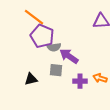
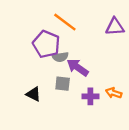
orange line: (34, 17) -> (65, 22), moved
black triangle: (31, 79) -> (34, 94), turned 40

